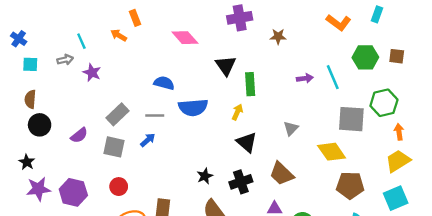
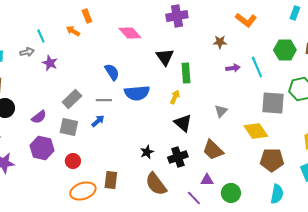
orange L-shape: (339, 22) -> (246, 20), moved
brown star: (278, 36) -> (220, 42), moved
blue semicircle: (164, 83) -> (112, 72), turned 42
purple hexagon: (73, 192) -> (42, 148), moved

